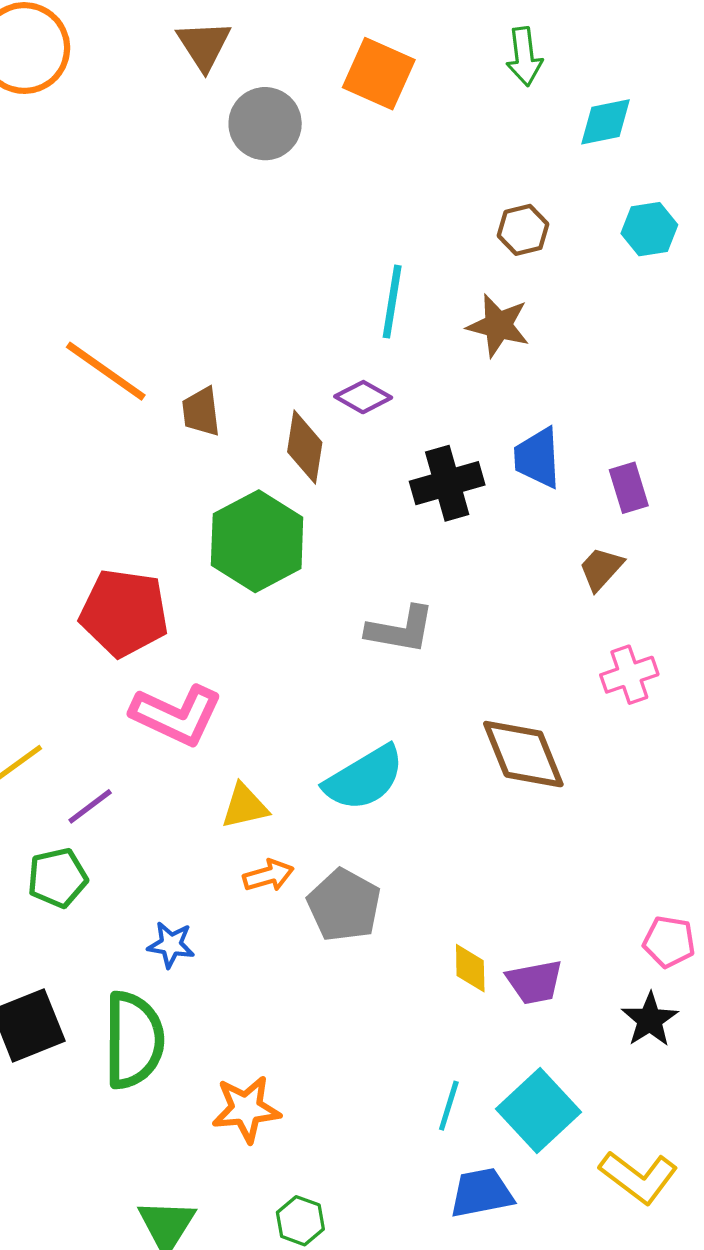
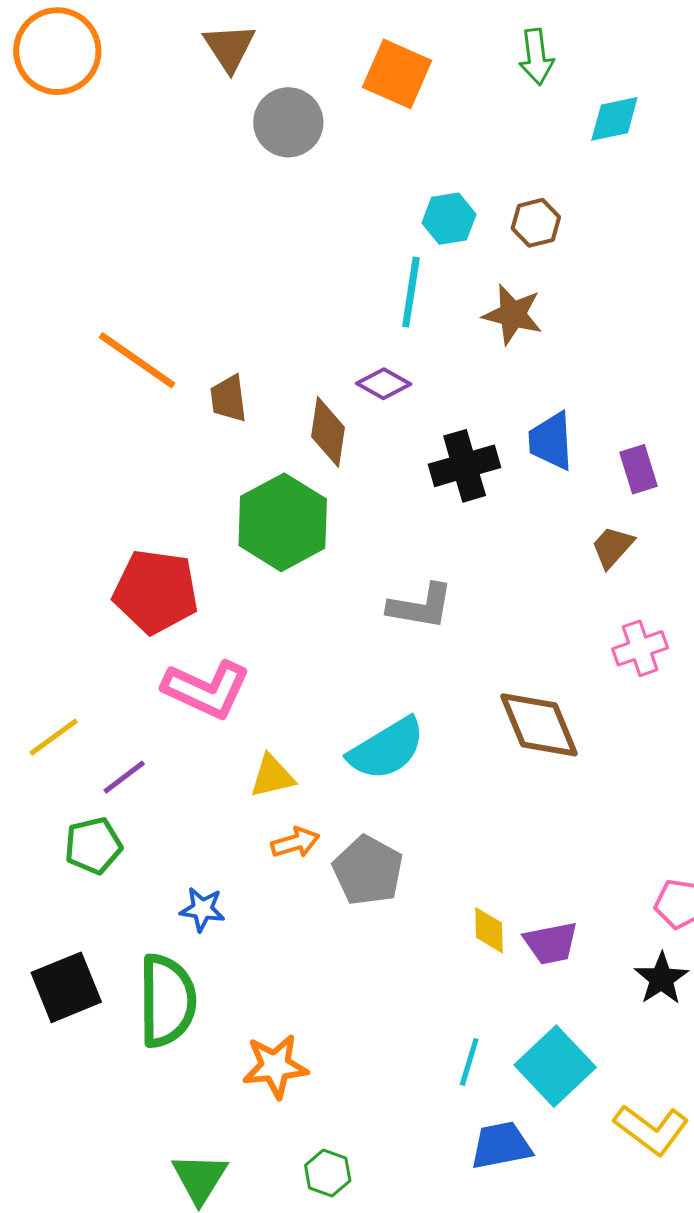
cyan hexagon: (649, 229) -> (449, 219), moved

